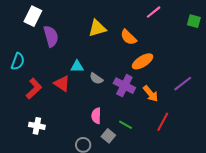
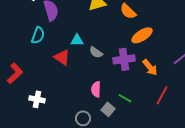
cyan semicircle: (18, 61) -> (38, 35), moved
purple cross: (124, 86) -> (124, 59), turned -35
red L-shape: (34, 89) -> (15, 73), moved

